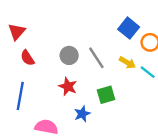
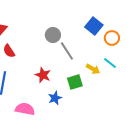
gray circle: (69, 55) -> (53, 35), moved
yellow arrow: (127, 63) -> (93, 69), moved

